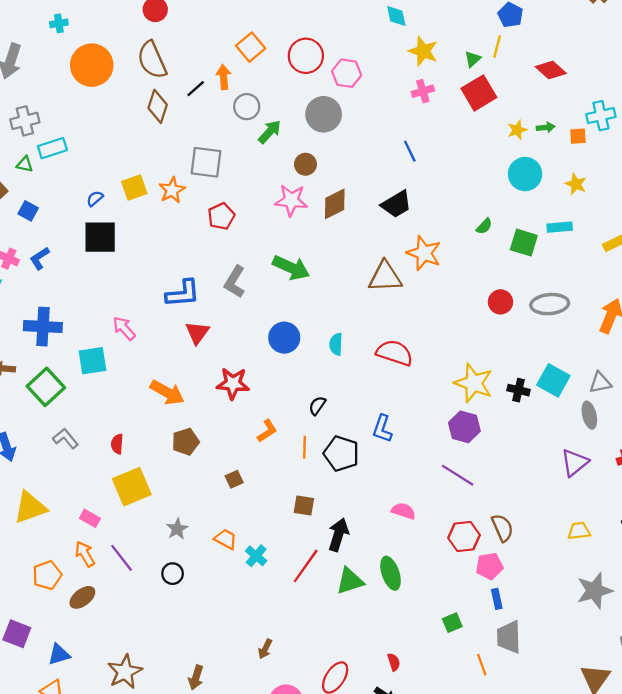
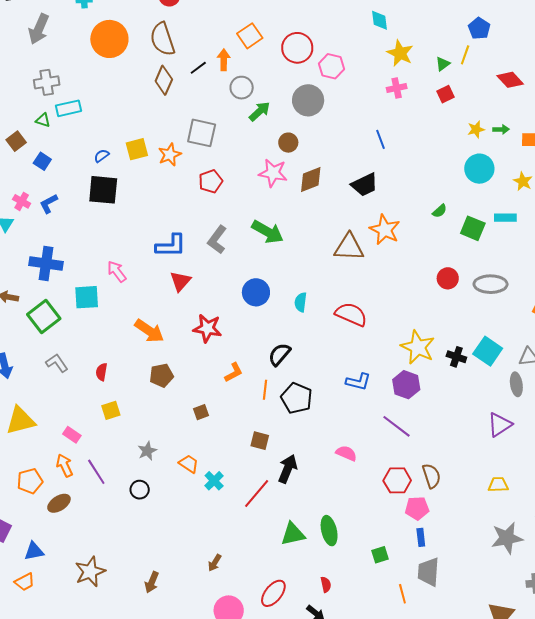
red square: (479, 93) -> (445, 94), size x0.6
black semicircle: (317, 406) -> (279, 354), size x1.4
blue L-shape: (382, 429) -> (358, 382), moved, turned -100
yellow square: (132, 487) -> (111, 410), size x0.6
green ellipse: (391, 573) -> (329, 531), moved
green triangle: (350, 581) -> (293, 534), moved

